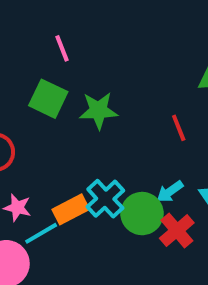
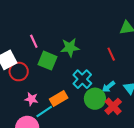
pink line: (62, 48) -> (34, 41), moved
green square: (48, 99) -> (47, 61), moved
cyan cross: (105, 199) -> (82, 79), moved

